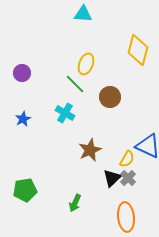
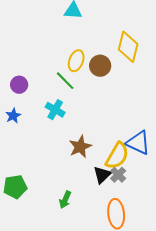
purple circle: (22, 73) -> (19, 85), moved
brown circle: (110, 97) -> (100, 66), moved
yellow semicircle: (127, 159) -> (117, 156), size x1.6

